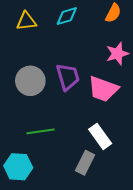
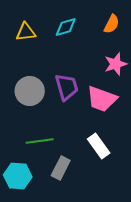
gray rectangle: (85, 163) -> (61, 168), moved

